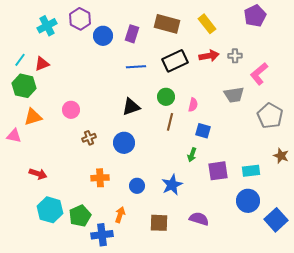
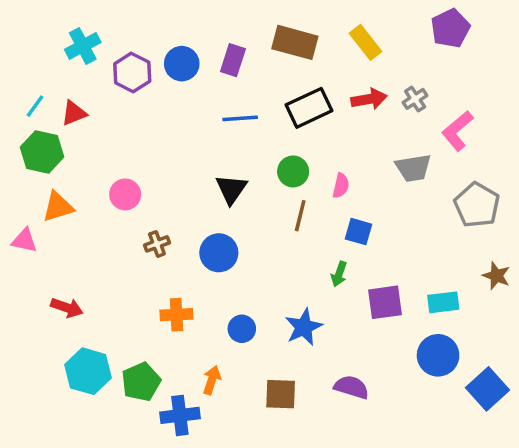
purple hexagon: (80, 19) -> (132, 72), moved
gray cross: (235, 56) -> (415, 99), turned -32
black triangle: (131, 107) -> (231, 189), turned -36

